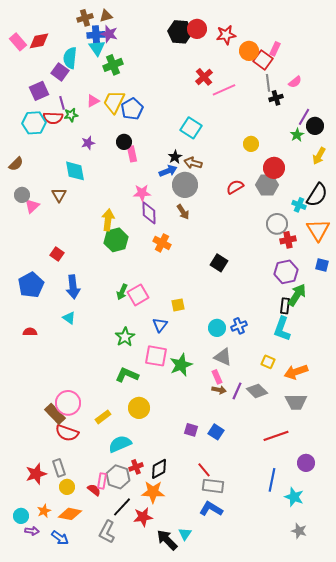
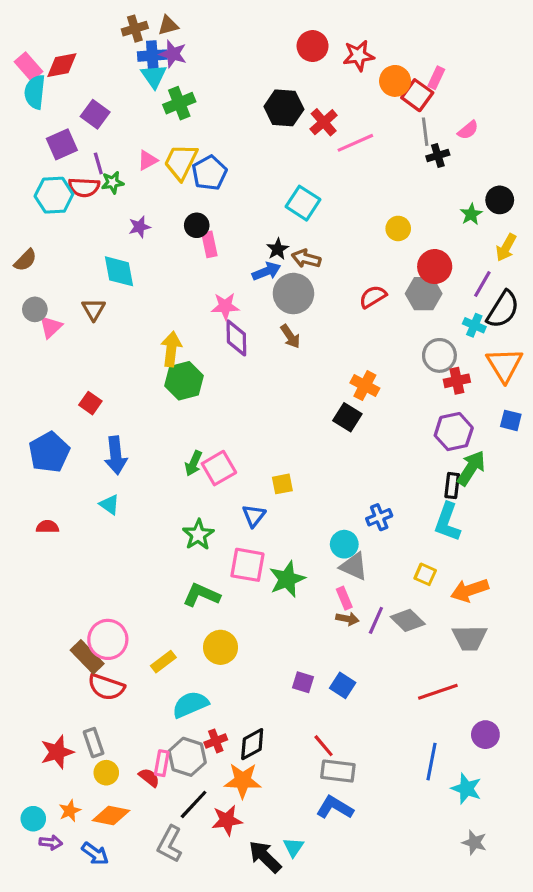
black hexagon: (180, 32) -> (284, 108), moved
cyan semicircle: (70, 58) -> (35, 92), moved
purple line: (304, 117) -> (482, 284), moved
orange cross: (162, 243) -> (365, 386), moved
cyan circle: (217, 328) -> (344, 544), moved

